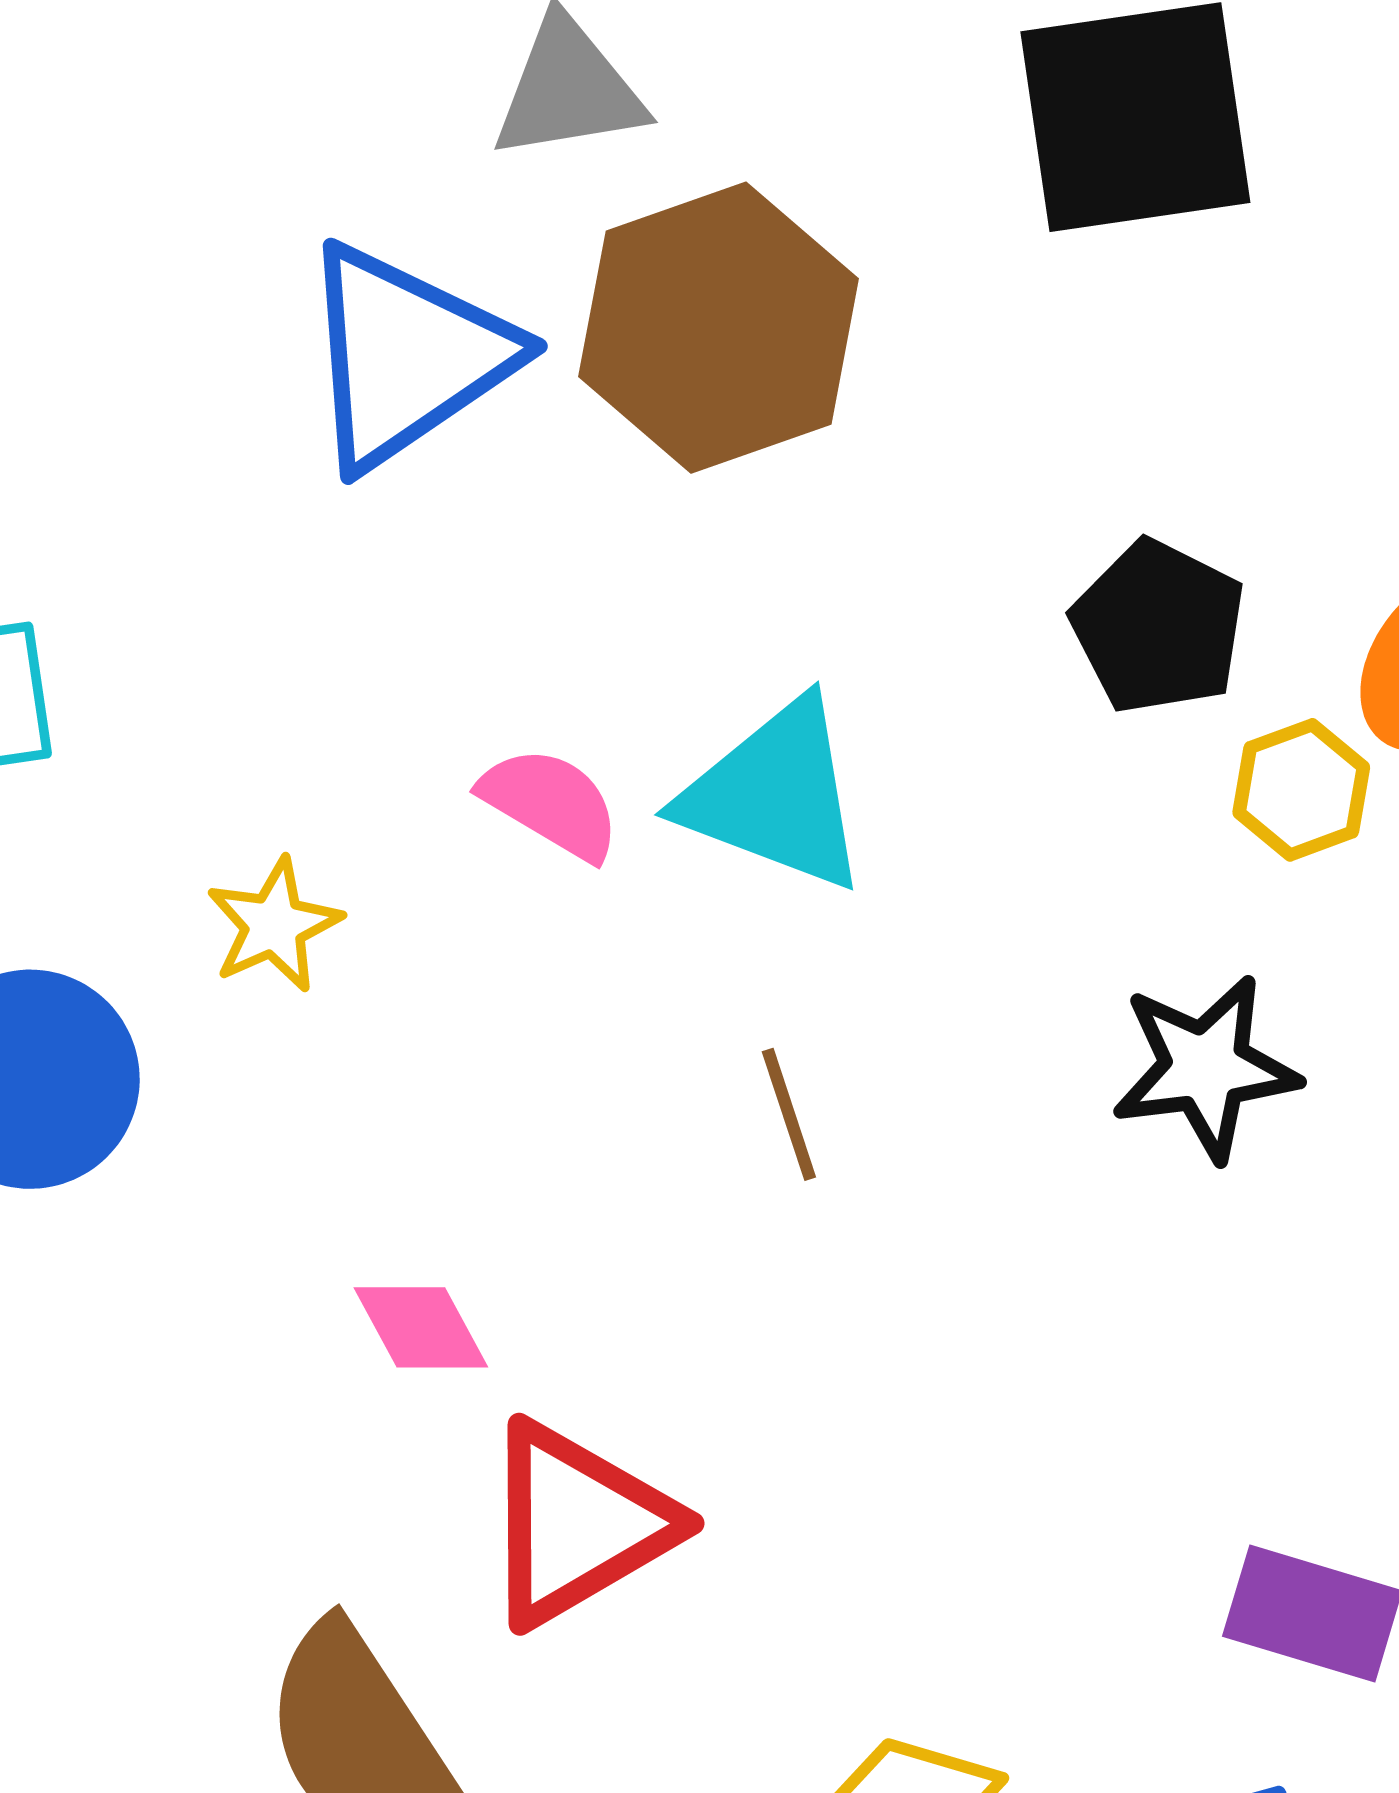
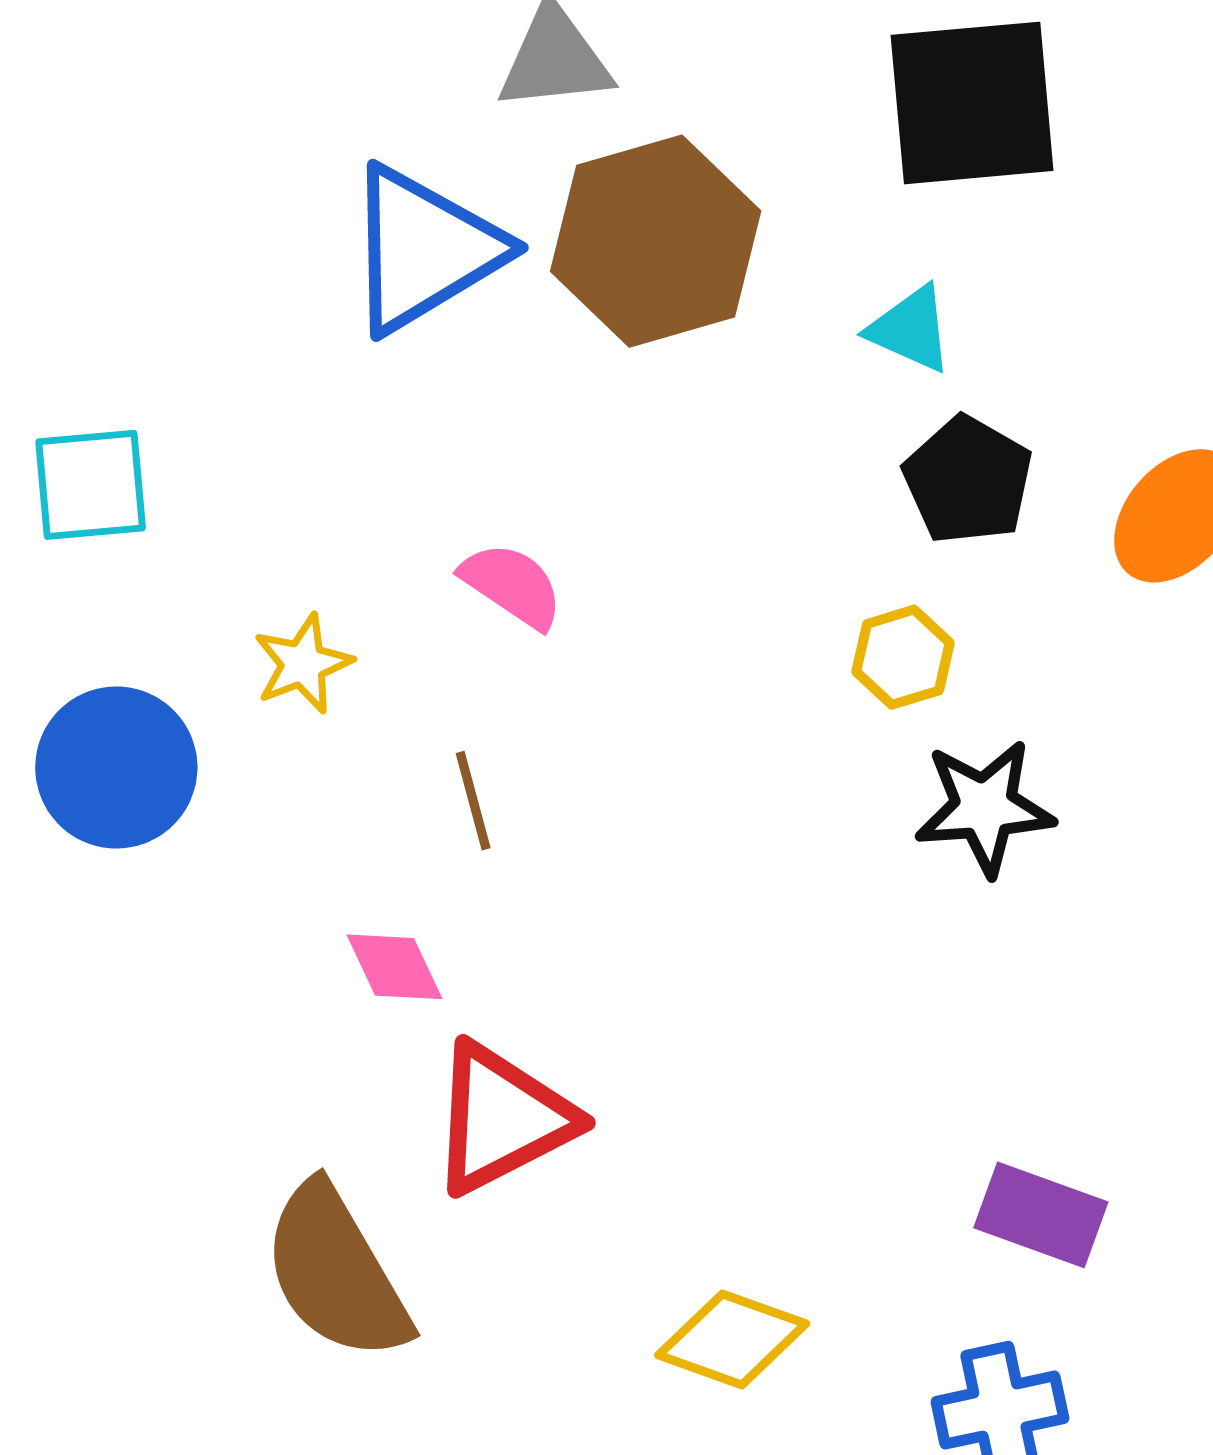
yellow hexagon: (1301, 790) -> (903, 657), moved
cyan triangle: (775, 795) -> (911, 329), moved, size x0.6
brown line: (789, 1114) -> (473, 801), moved

